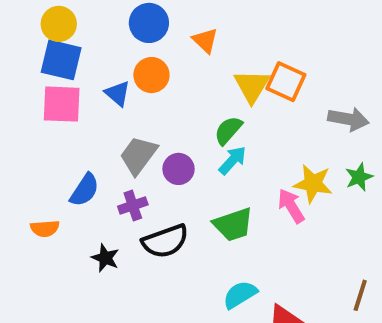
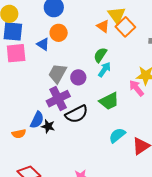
orange triangle: (205, 40) -> (103, 26), moved
orange square: (286, 82) -> (125, 27), turned 30
yellow triangle: (252, 86) -> (117, 15), moved
blue semicircle: (85, 190) -> (37, 120), moved
purple cross: (133, 205) -> (58, 99), size x1.6
orange semicircle: (45, 228) -> (19, 134), moved

